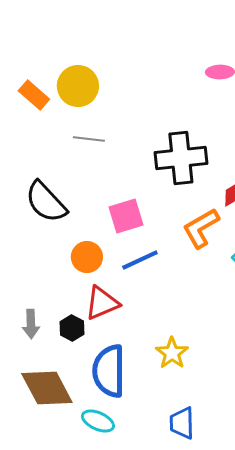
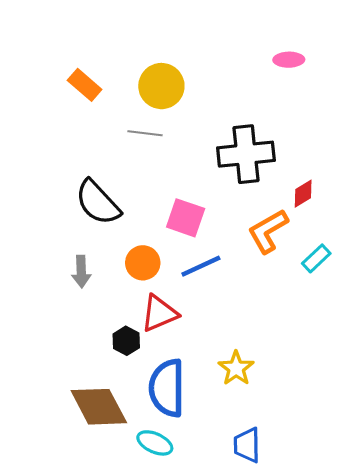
yellow circle: (78, 86) -> (161, 86), moved
pink square: (126, 216) -> (186, 218), turned 36
gray arrow: (31, 324) -> (81, 272), moved

